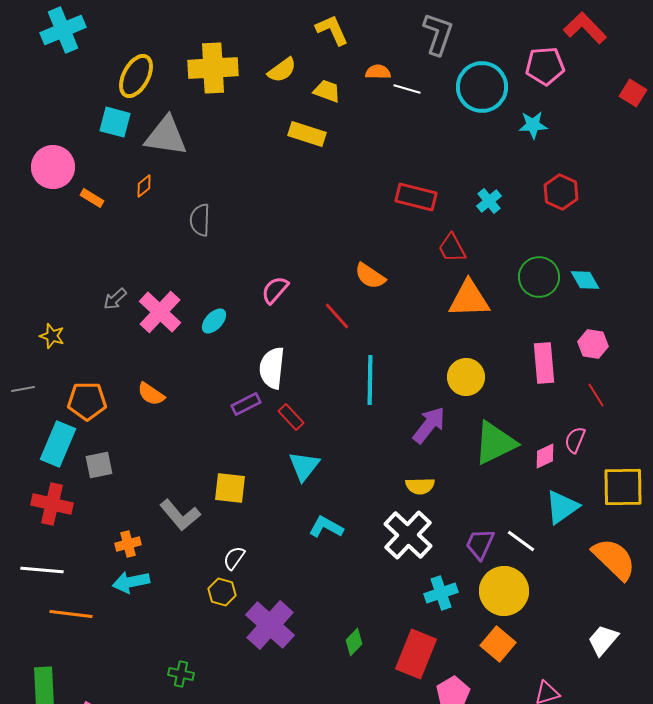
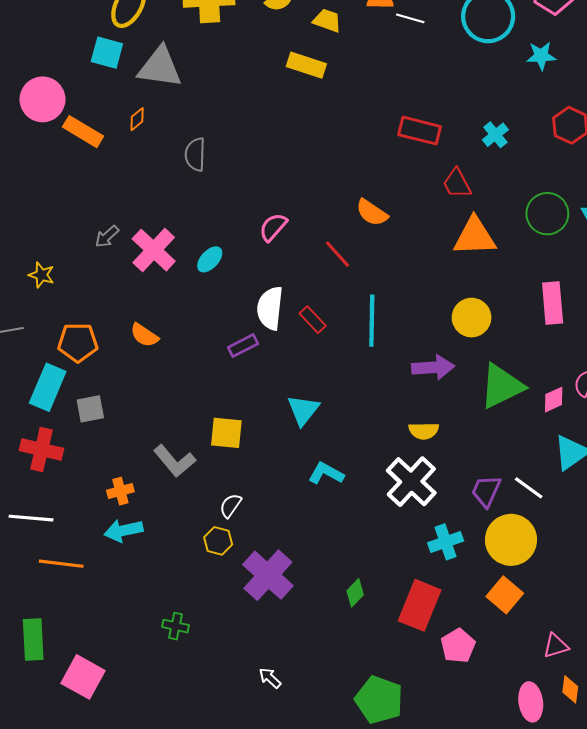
orange rectangle: (92, 198) -> (83, 132), size x1.6
red rectangle: (291, 417) -> (313, 320), moved
purple arrow: (429, 425) -> (433, 367), turned 48

